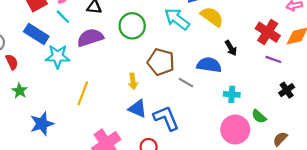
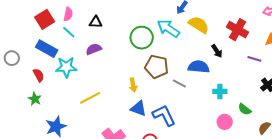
green circle: (132, 26) -> (142, 38), moved
red cross: (268, 32) -> (237, 30), moved
purple semicircle: (90, 38) -> (94, 49), size x0.7
red semicircle: (12, 62) -> (39, 75), moved
yellow line: (83, 93) -> (90, 98), turned 45
pink circle: (235, 130) -> (225, 122), size x0.6

